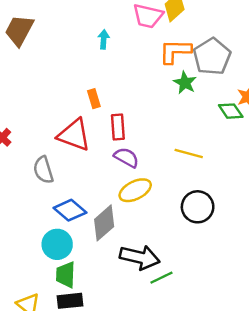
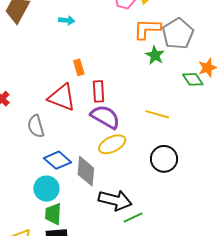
cyan arrow: (104, 39) -> (67, 20), moved, turned 91
purple semicircle: (126, 157) -> (105, 117), size x1.4
gray diamond: (104, 223) -> (86, 171), turned -44

